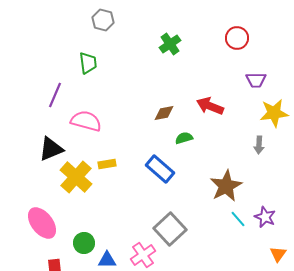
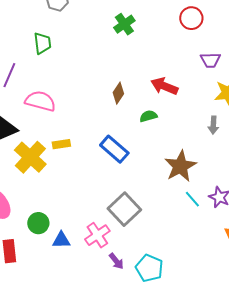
brown diamond: (164, 113) -> (118, 93), turned -45
green semicircle: (184, 138) -> (148, 116), moved

